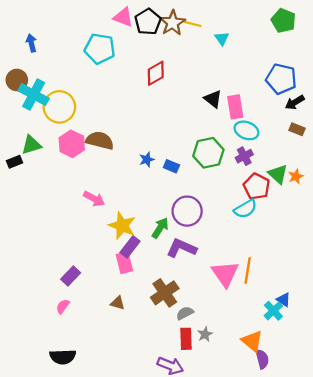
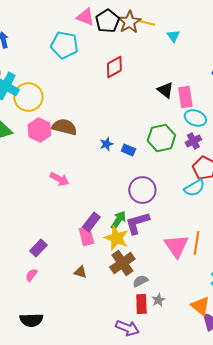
yellow star: (122, 226) -> (116, 238), moved
green arrow: (160, 228) -> (118, 220), moved
purple L-shape: (182, 248) -> (137, 223), turned -40

